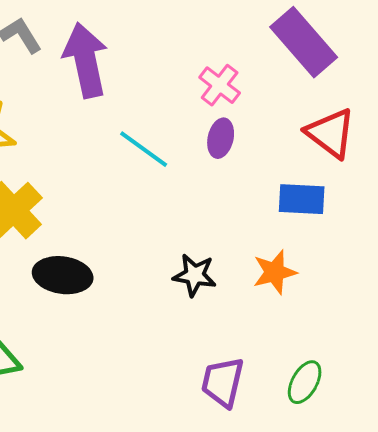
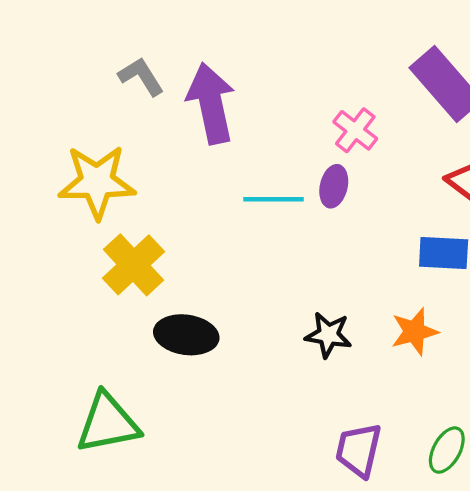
purple ellipse: (221, 138) -> (334, 186), moved
cyan line: (144, 149) -> (273, 199), turned -36

